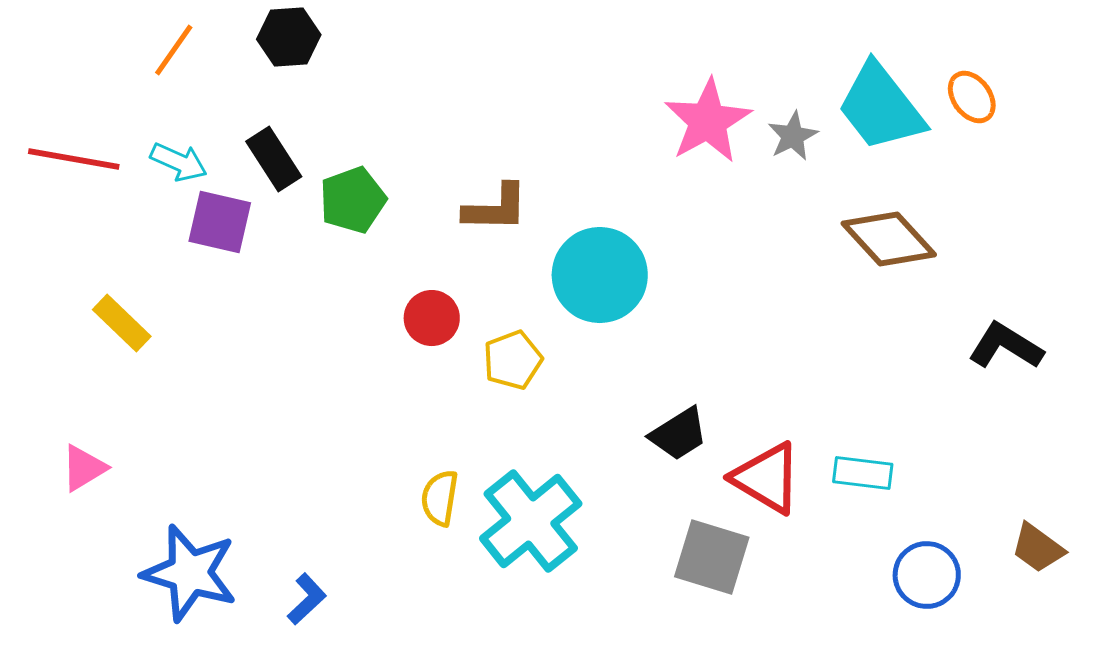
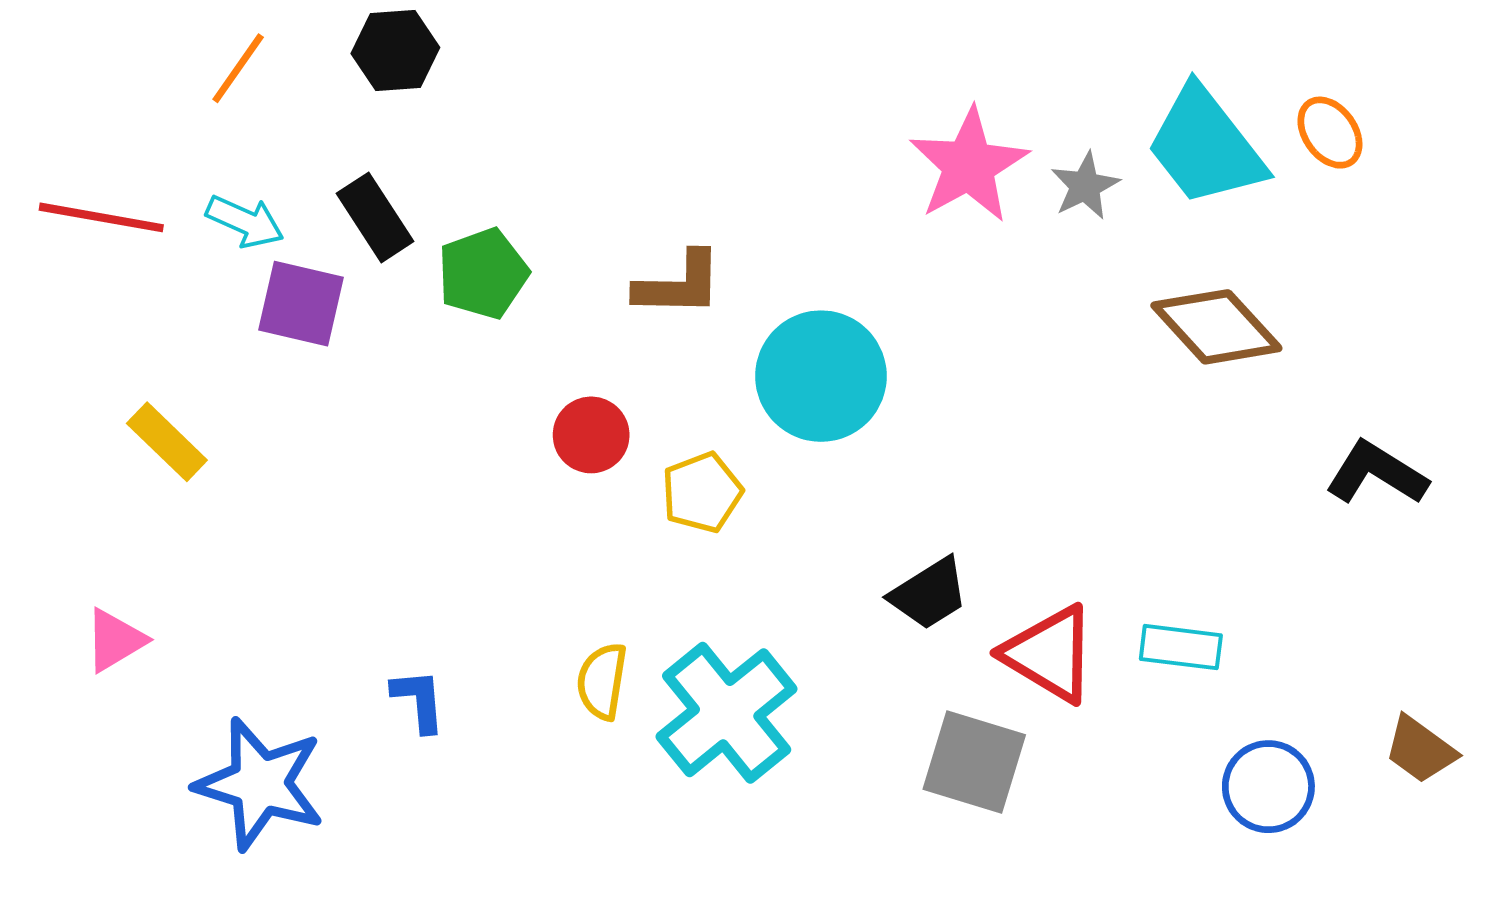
blue L-shape: (307, 599) -> (419, 700), moved, turned -52

